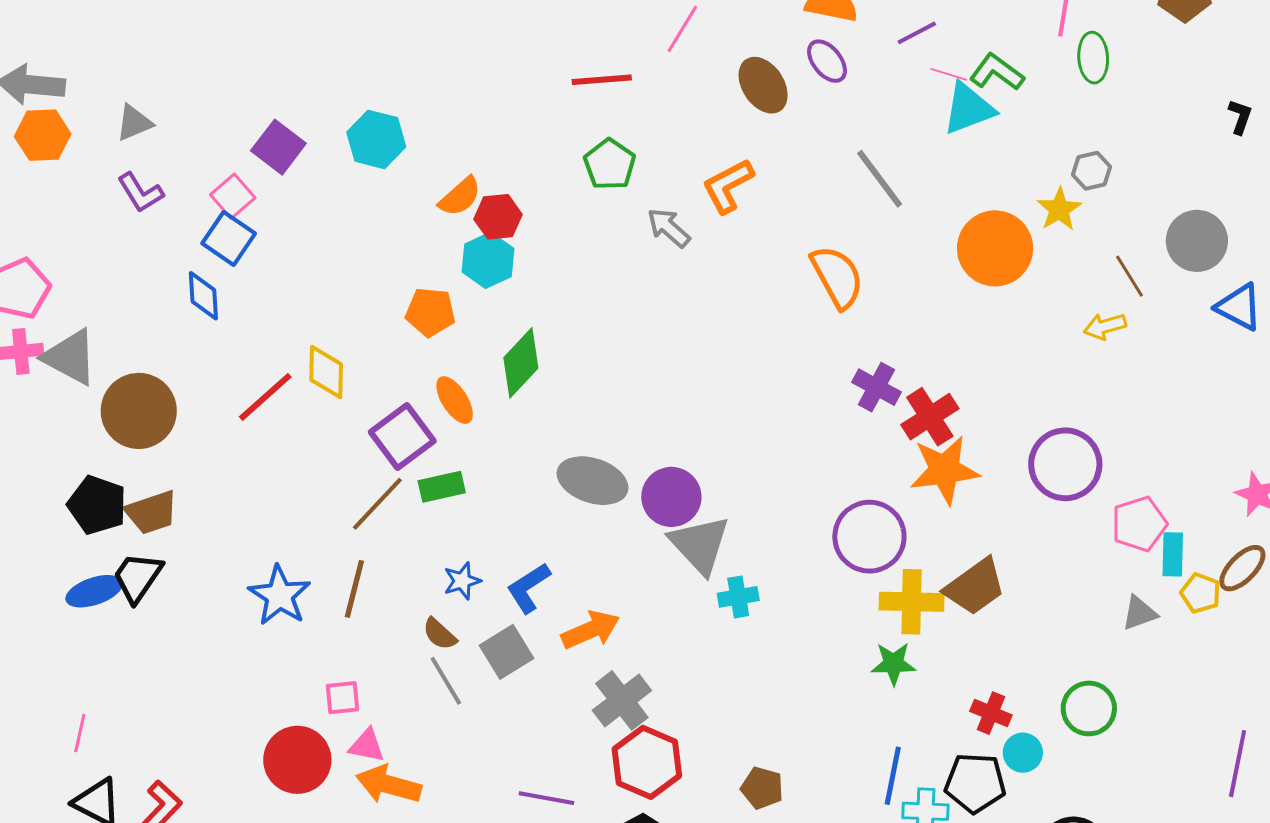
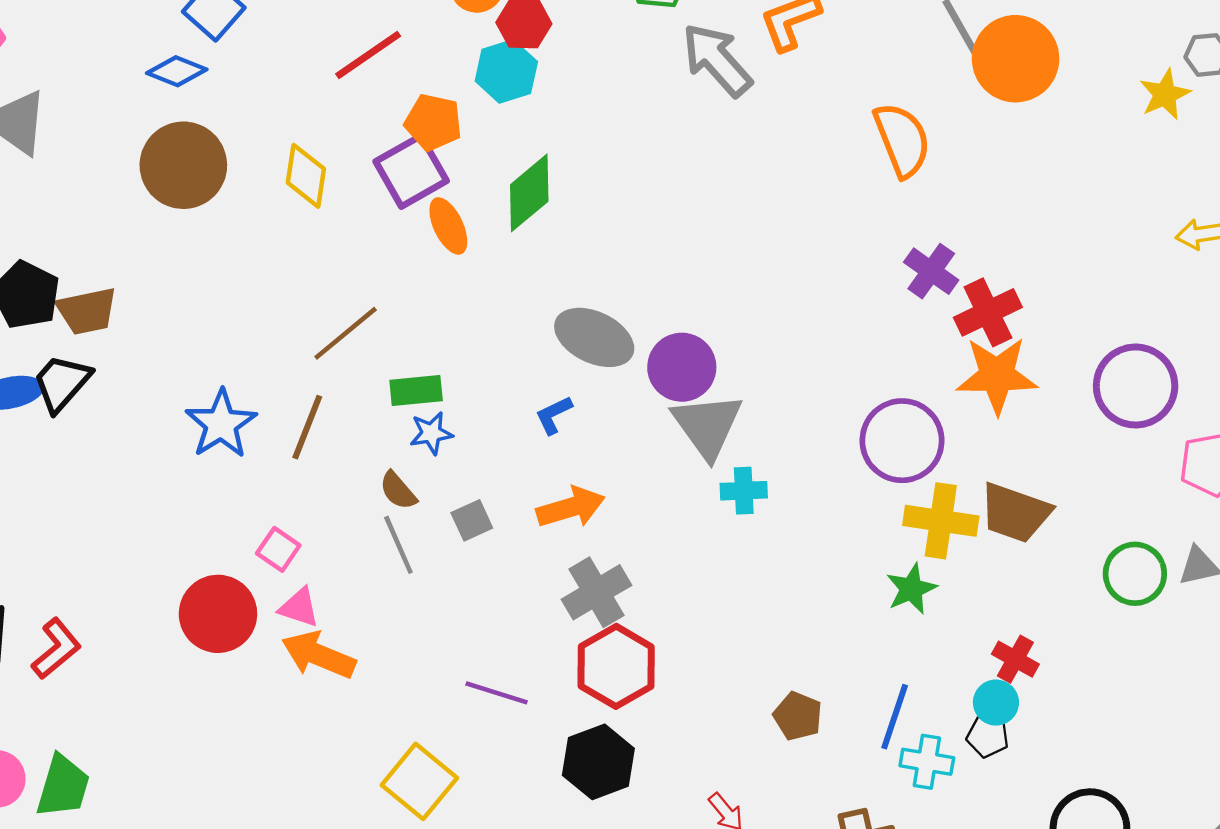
gray arrow: (669, 228) -> (717, 60), size x1.5
orange circle: (995, 248) -> (1016, 59), moved
blue diamond: (203, 296) -> (177, 71), turned -72
red line: (265, 397) -> (368, 55), moved
brown circle: (139, 411) -> (183, 165), moved
purple square: (402, 437) -> (411, 171), moved
green rectangle: (442, 487) -> (416, 391), moved
brown trapezoid: (975, 587) -> (1015, 513), turned 48
blue L-shape: (529, 588) -> (554, 415), moved, size x0.7
gray square: (506, 652) -> (472, 520), size x0.7
green star: (893, 664) -> (911, 589), turned -30
pink square: (342, 698) -> (278, 549), turned 33
green circle: (1089, 708) -> (1135, 574), moved
cyan circle: (1023, 753) -> (996, 703), moved
black pentagon: (975, 783) -> (988, 736), size x0.6
brown pentagon: (762, 788) -> (798, 716), moved

